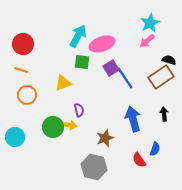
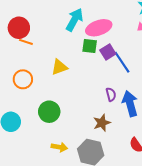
green square: (82, 62) -> (90, 46), moved
orange line: (21, 70) -> (26, 42), moved
purple semicircle: (79, 110) -> (111, 94), moved
yellow arrow: (69, 125) -> (59, 147), moved

